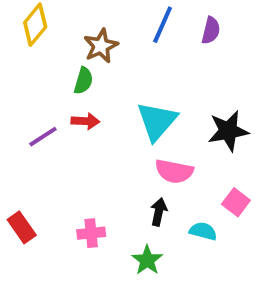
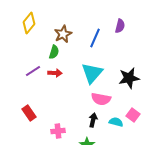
blue line: (163, 25) -> (95, 38), moved
purple line: (43, 137) -> (33, 71), moved
red rectangle: (22, 227) -> (29, 113), moved
cyan semicircle: (203, 231) -> (116, 122), moved

